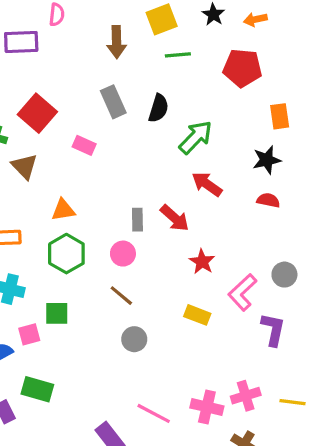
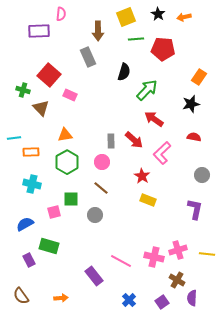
red pentagon: (242, 68) -> (163, 49), moved
gray rectangle: (113, 102) -> (88, 57), moved
orange rectangle: (280, 116) -> (199, 77), turned 42
pink rectangle: (84, 145) -> (70, 95), moved
red semicircle: (268, 200) -> (194, 137), moved
red star: (202, 262) -> (142, 176), moved
pink L-shape: (242, 292) -> (162, 153), moved
green square: (57, 313) -> (71, 199), moved
pink square: (29, 334) -> (54, 212), moved
gray circle: (134, 339) -> (95, 215), moved

